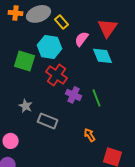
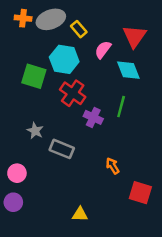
green line: (97, 98) -> (121, 107), moved, turned 36

